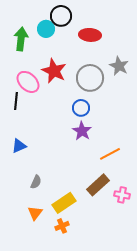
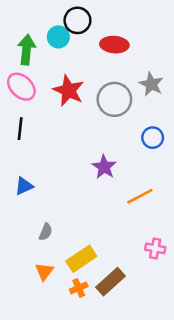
pink ellipse: (28, 82) -> (21, 87), moved
blue circle: (81, 108) -> (153, 138), moved
brown rectangle: (98, 185) -> (111, 282), moved

